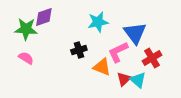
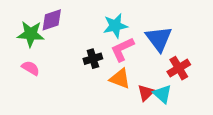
pink L-shape: (118, 52) -> (122, 49), moved

